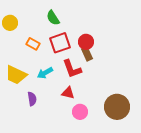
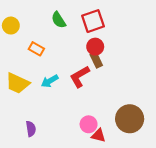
red square: (60, 43) -> (93, 21), moved
red L-shape: (72, 69) -> (80, 77), turned 80
red triangle: (68, 93) -> (99, 135), moved
purple semicircle: (32, 99) -> (31, 129), moved

